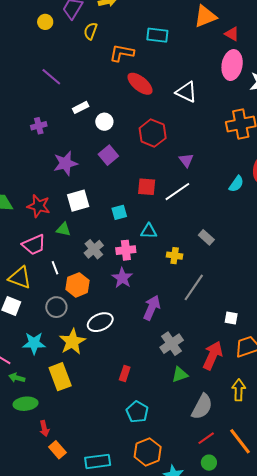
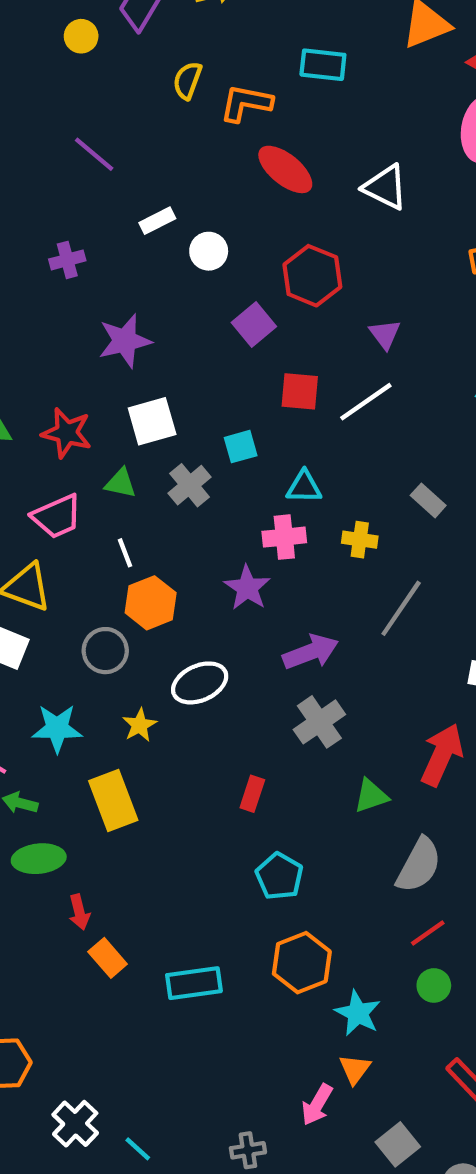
yellow semicircle: (91, 31) -> (187, 80), moved
purple square: (108, 155) -> (254, 324), moved
gray cross: (94, 249) -> (190, 485), moved
pink cross: (126, 250) -> (284, 537), moved
white line: (55, 268) -> (125, 553), moved
purple arrow: (152, 308) -> (311, 652), turned 45
yellow star: (72, 342) -> (140, 725), size x0.6
gray cross: (172, 344) -> (319, 722), moved

